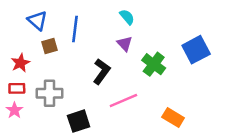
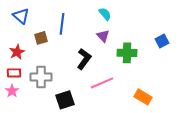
blue triangle: (37, 21) -> (21, 16), moved
blue square: (196, 50) -> (162, 41), size x0.6
green cross: (154, 64) -> (127, 53), turned -36

